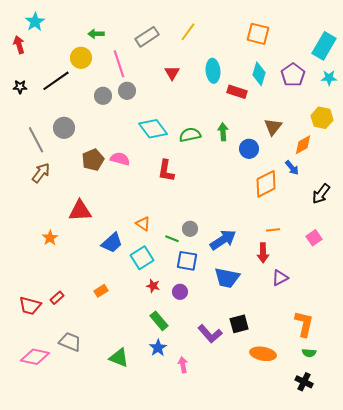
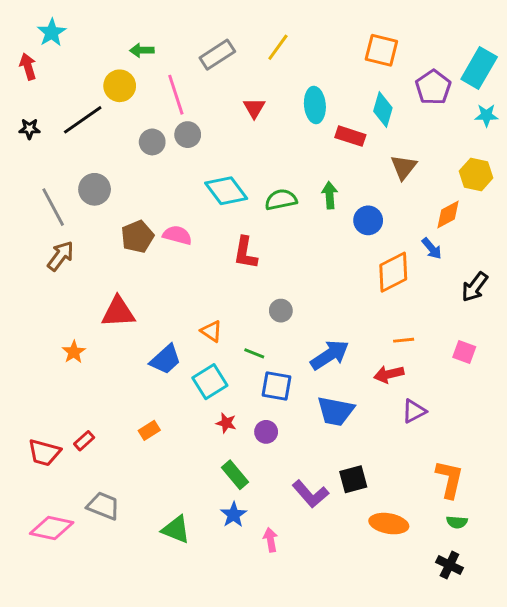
purple pentagon: (293, 75) -> (433, 87), moved
brown triangle: (273, 127) -> (404, 167), moved
gray circle: (190, 229) -> (281, 311), moved
pink square: (314, 238) -> (464, 352), turned -35
red arrow: (263, 253) -> (389, 374), turned 78

